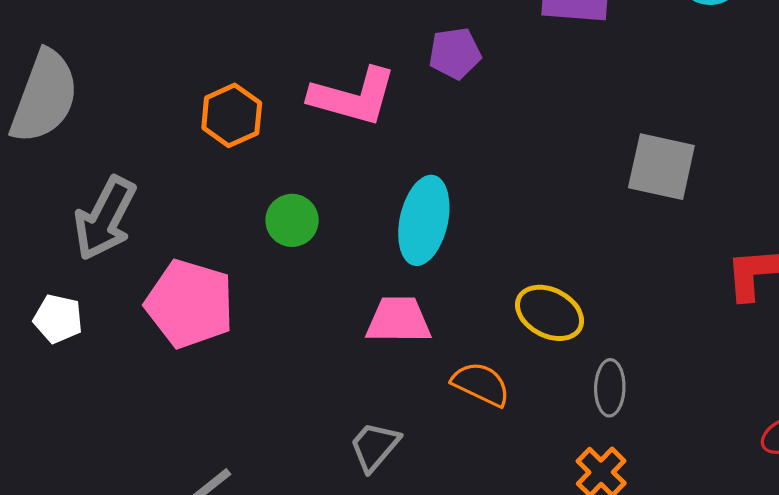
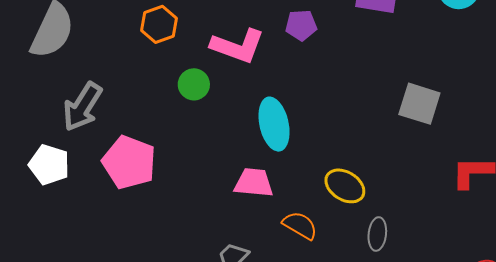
orange hexagon: (232, 115) -> (159, 24), moved
green circle: (292, 220) -> (194, 84), moved
cyan ellipse: (424, 220) -> (274, 124), turned -30
white pentagon: (58, 319) -> (49, 165), size x1.4

